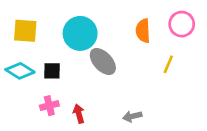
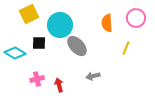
yellow square: (25, 31) -> (29, 14), moved, turned -30
black square: (52, 71) -> (39, 43), moved
gray arrow: (132, 116) -> (93, 76), moved

